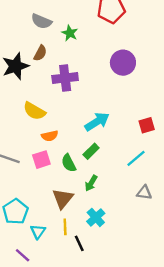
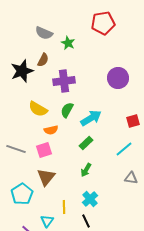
purple circle: (123, 63) -> (118, 78), moved
green semicircle: (69, 163) -> (67, 110), moved, turned 56
brown triangle: (63, 199) -> (46, 177), moved
cyan triangle: (38, 232) -> (47, 221), moved
black line: (79, 243) -> (86, 221), moved

